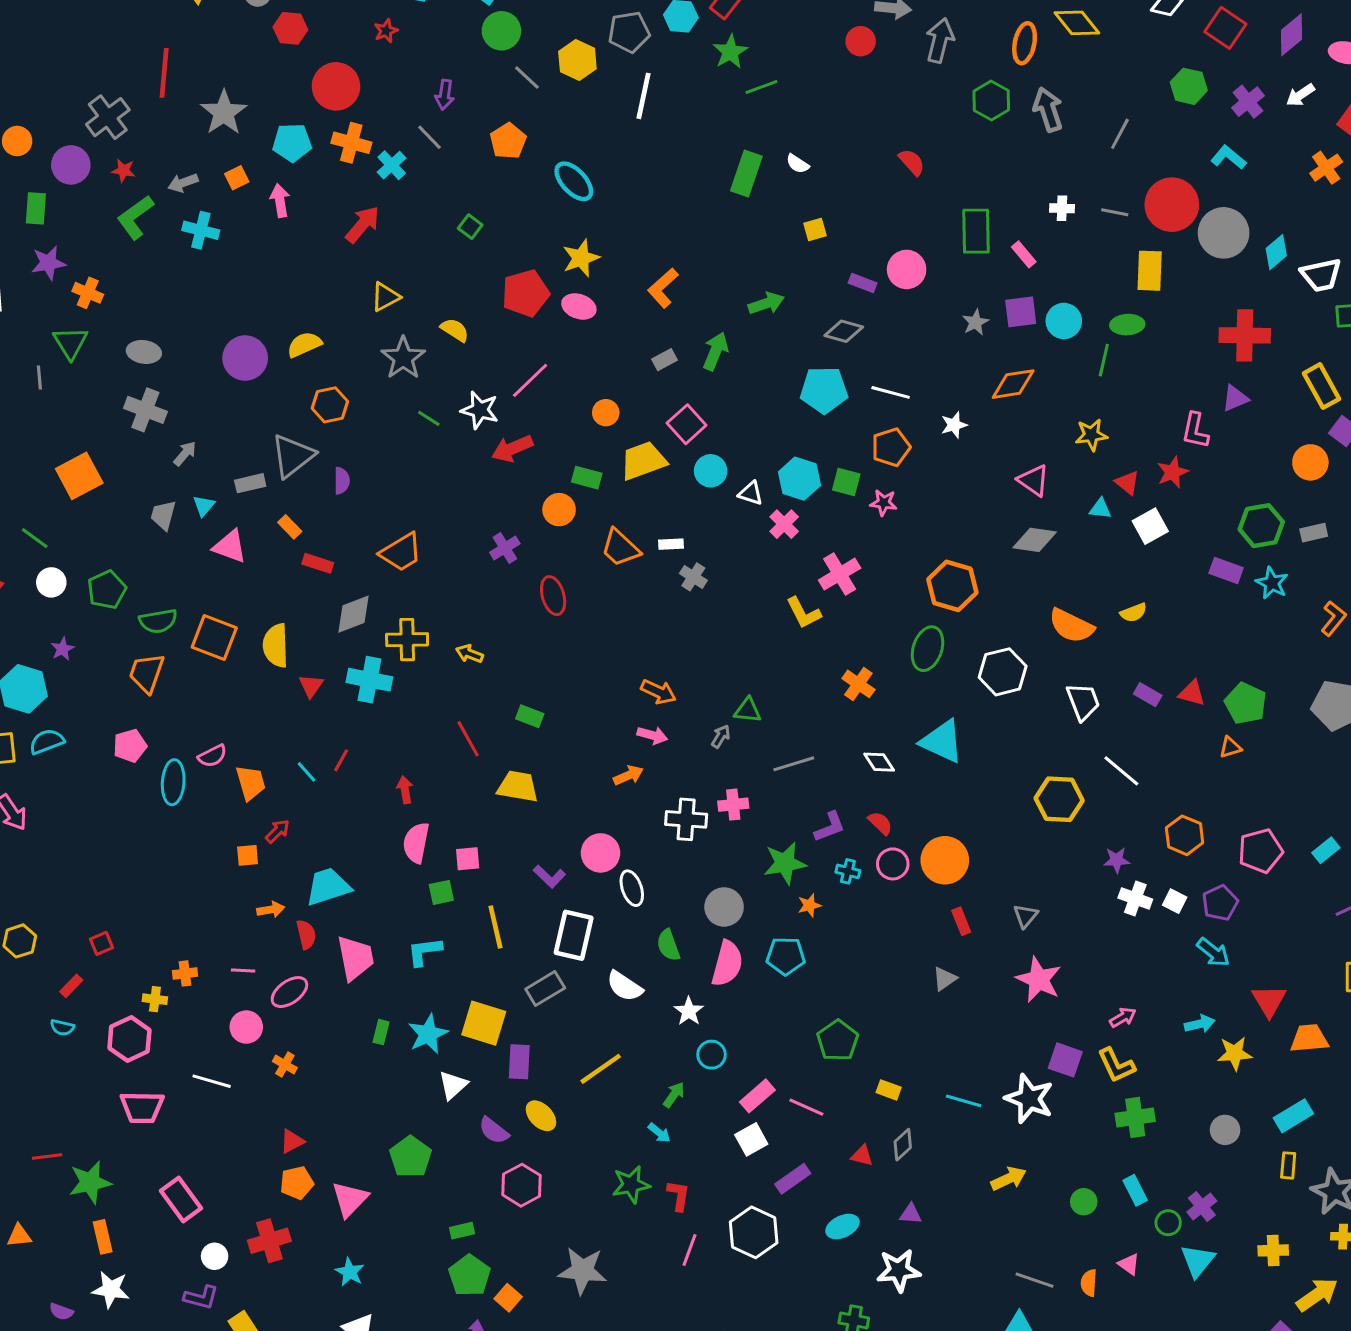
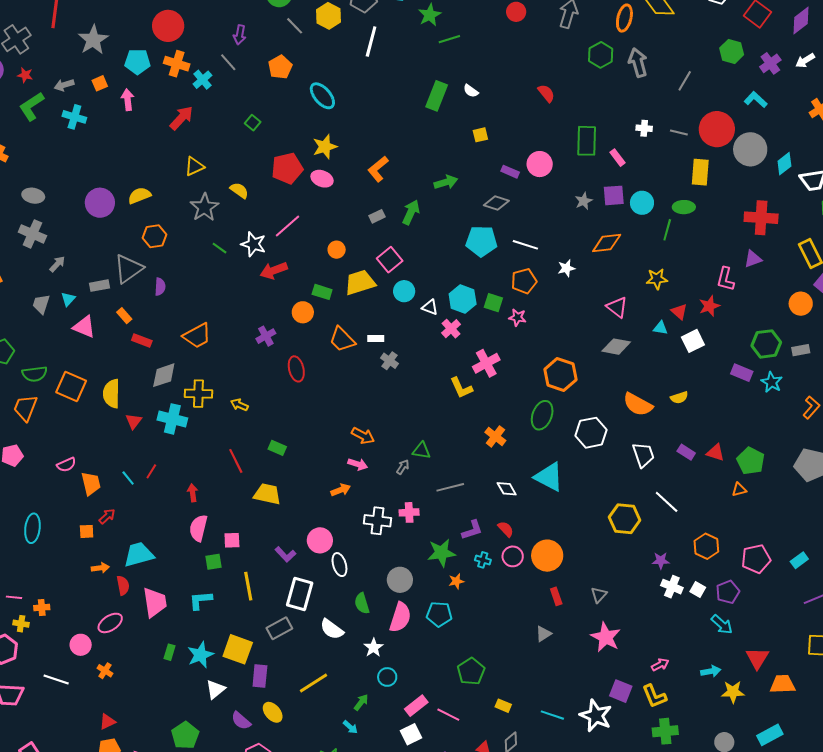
cyan ellipse: (173, 782) -> (32, 528), moved
pink line: (243, 970) -> (14, 597), moved

